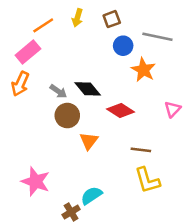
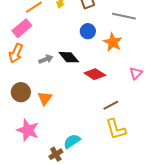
blue circle: (123, 46) -> (88, 31), moved
gray arrow: (58, 91) -> (46, 59), turned -56
brown circle: (67, 116) -> (21, 92), moved
orange triangle: (89, 141) -> (45, 98), moved
brown line: (141, 150) -> (111, 105), turned -35

